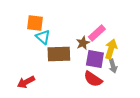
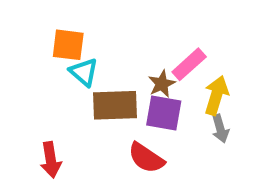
purple square: (95, 59) -> (164, 113), moved
red semicircle: (93, 79) -> (146, 158), moved
red arrow: (26, 82) -> (51, 160), turned -72

